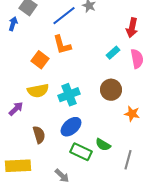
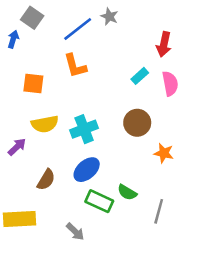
orange square: (40, 60) -> (33, 84), moved, turned -30
brown semicircle: (39, 135) -> (46, 180), turned 48

